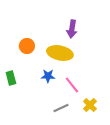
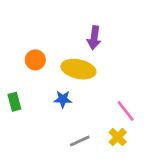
pink line: (72, 85) -> (126, 111), moved

